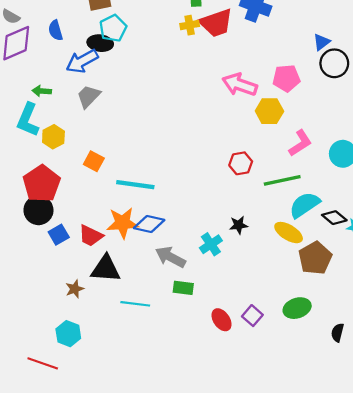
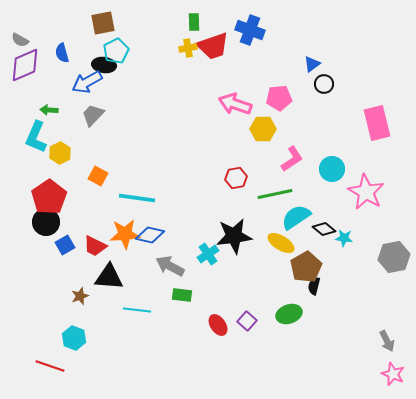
black circle: (334, 63) -> (324, 84), size x0.7
black star: (239, 225) -> (234, 236), size x2.0
black semicircle: (337, 333) -> (314, 286), moved

